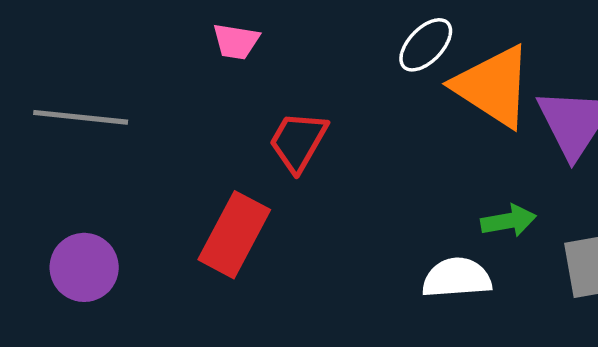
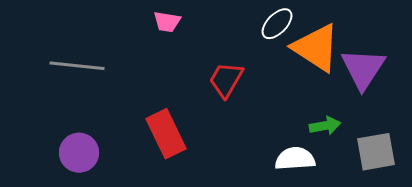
red trapezoid: (298, 141) -> (226, 80), moved
red rectangle: (234, 235) -> (166, 134), turned -54

